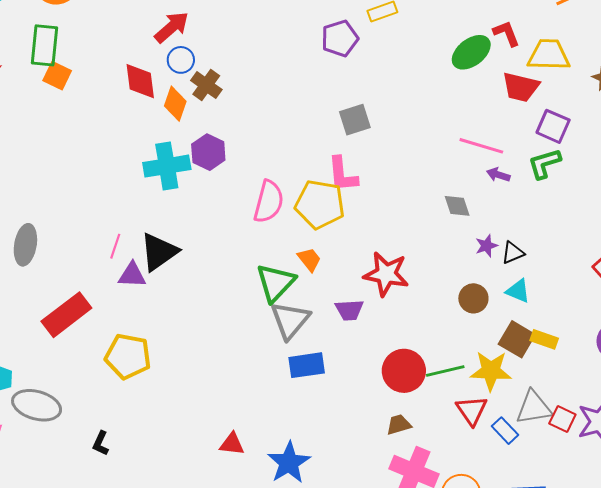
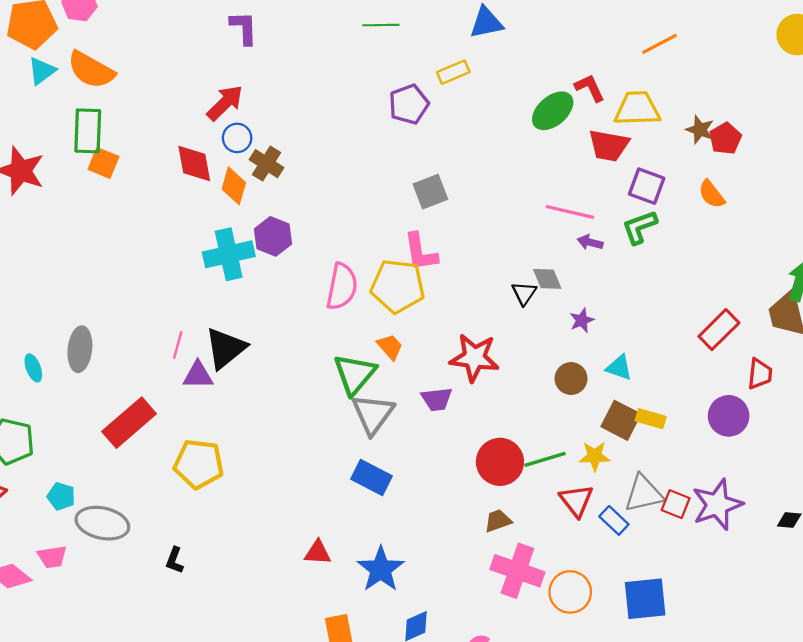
black triangle: (513, 253) -> (524, 293), moved, turned -30
blue rectangle: (307, 365) -> (372, 478), moved, turned 39
yellow star: (491, 371) -> (595, 456), size x0.7

